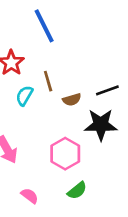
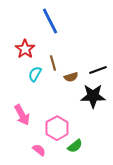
pink hexagon: (65, 154) -> (57, 128), moved

